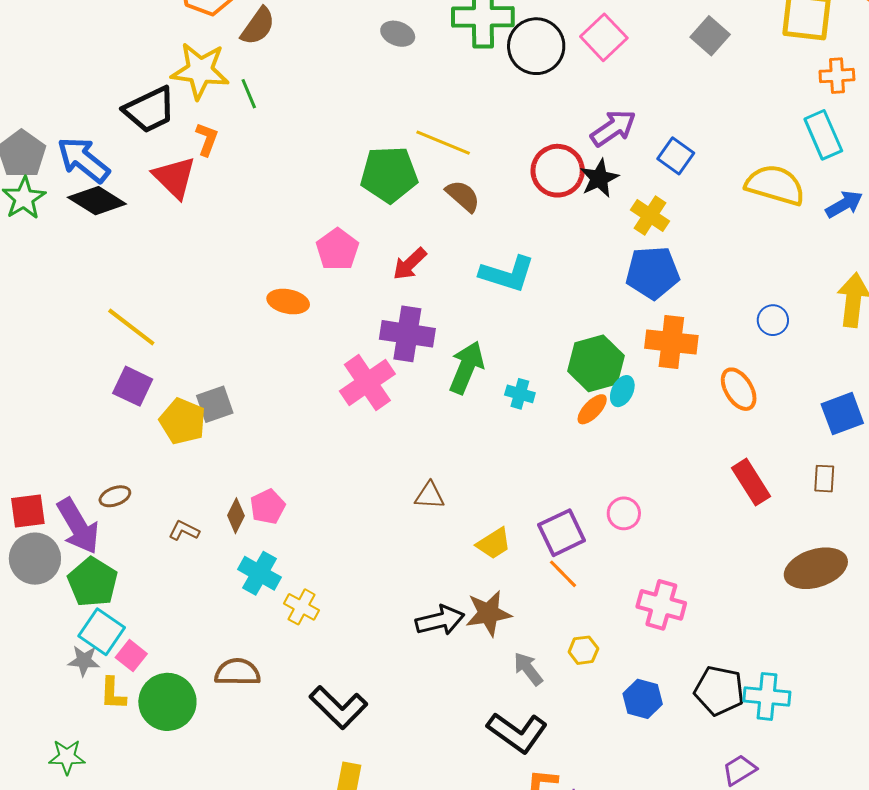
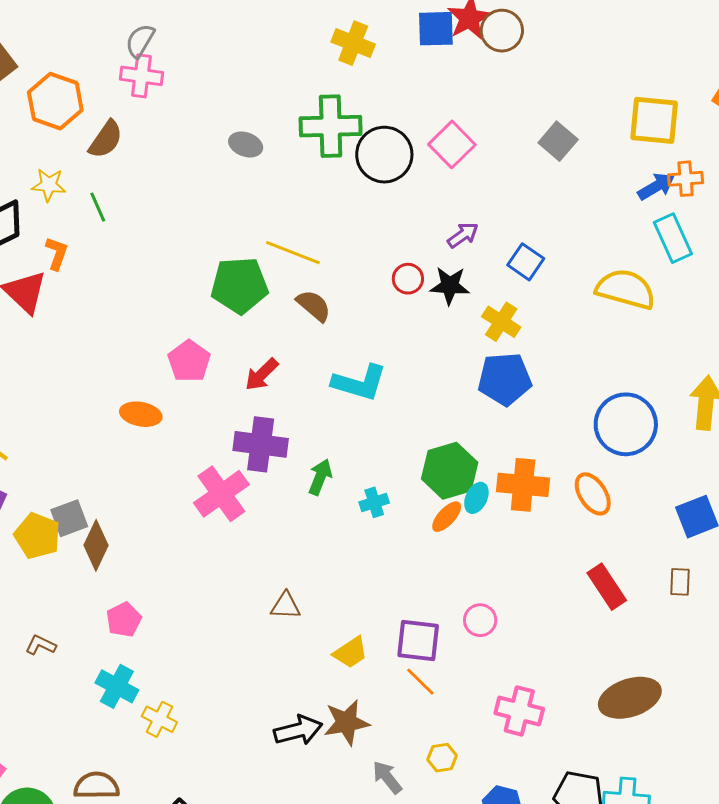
yellow star: (200, 71) -> (49, 185), size x0.6
purple arrow: (613, 128) -> (463, 235), size x0.7
red circle: (558, 171) -> (408, 279), size x0.6
black star: (599, 178) -> (450, 286), turned 30
blue arrow: (844, 204) -> (656, 186), moved
blue circle: (773, 320) -> (626, 424), size x2.0
orange cross: (671, 342) -> (523, 485), moved
green arrow: (466, 368) -> (320, 477), size x0.7
cyan cross: (520, 394) -> (374, 502), turned -32
brown diamond: (236, 516) -> (96, 545), moved, size x1.4
purple square: (562, 533) -> (418, 640), turned 33
brown ellipse: (816, 568) -> (630, 698), moved

